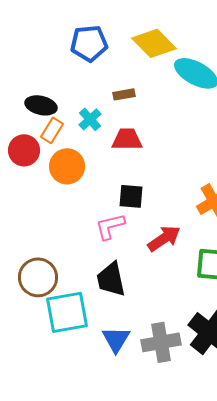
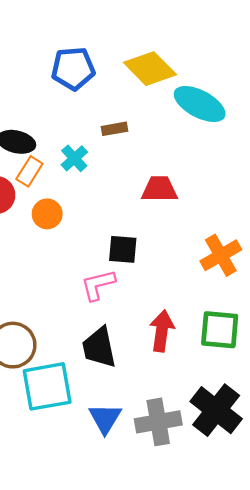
red trapezoid: (127, 139) -> (159, 189), moved
orange circle: (67, 166) -> (47, 214), size x0.7
red arrow: (164, 238) -> (162, 331), moved, turned -48

